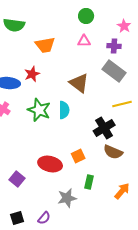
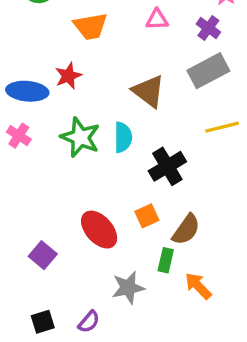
purple cross: (114, 46) -> (208, 28), turned 32
gray rectangle: (114, 71) -> (208, 71), turned -65
black cross: (104, 128) -> (167, 166), moved
brown semicircle: (113, 152) -> (186, 230), moved, turned -78
red ellipse: (50, 164) -> (99, 230), turned 35
orange arrow: (122, 191) -> (198, 286), moved, turned -84

